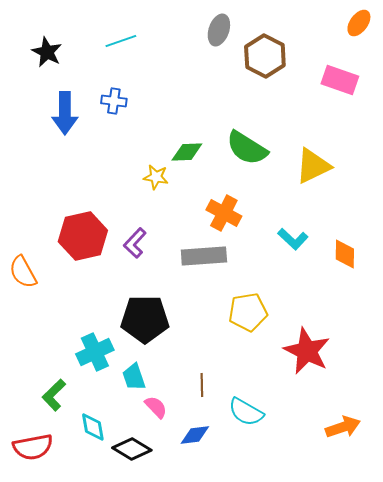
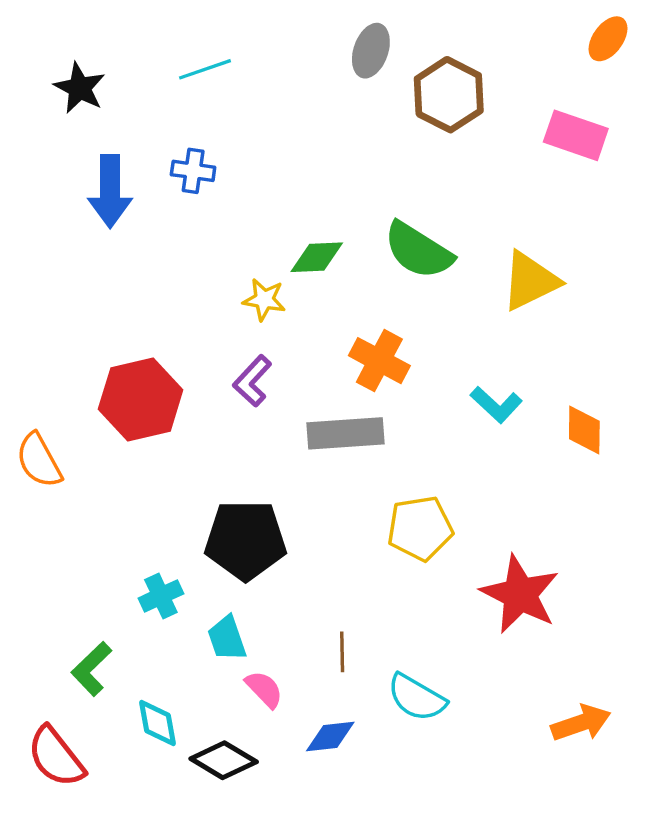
purple L-shape: (135, 243) -> (252, 381), moved
cyan cross: (95, 352) -> (161, 596), size x0.7
red semicircle: (33, 447) -> (56, 757), turned 63

